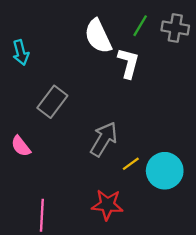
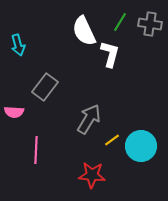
pink semicircle: (21, 146) -> (14, 112), moved, turned -48
pink line: (42, 215) -> (36, 150), moved

